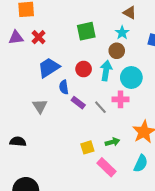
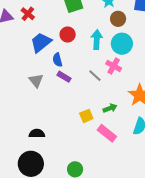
brown circle: (117, 51) -> (118, 19), moved
red circle: (84, 69) -> (68, 34), moved
pink cross: (121, 99) -> (114, 66), turned 35
purple rectangle: (78, 103) -> (64, 77), moved
black semicircle: (18, 142) -> (37, 134), moved

